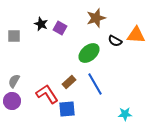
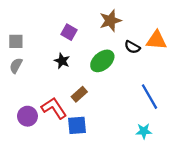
black star: (41, 24) -> (62, 61), moved
gray semicircle: (14, 81) -> (16, 66), moved
blue line: (95, 84) -> (150, 97), moved
purple circle: (12, 101) -> (27, 116), moved

